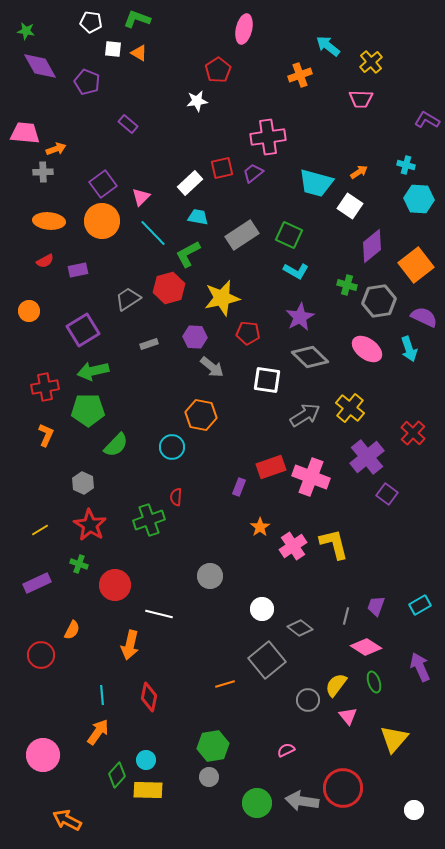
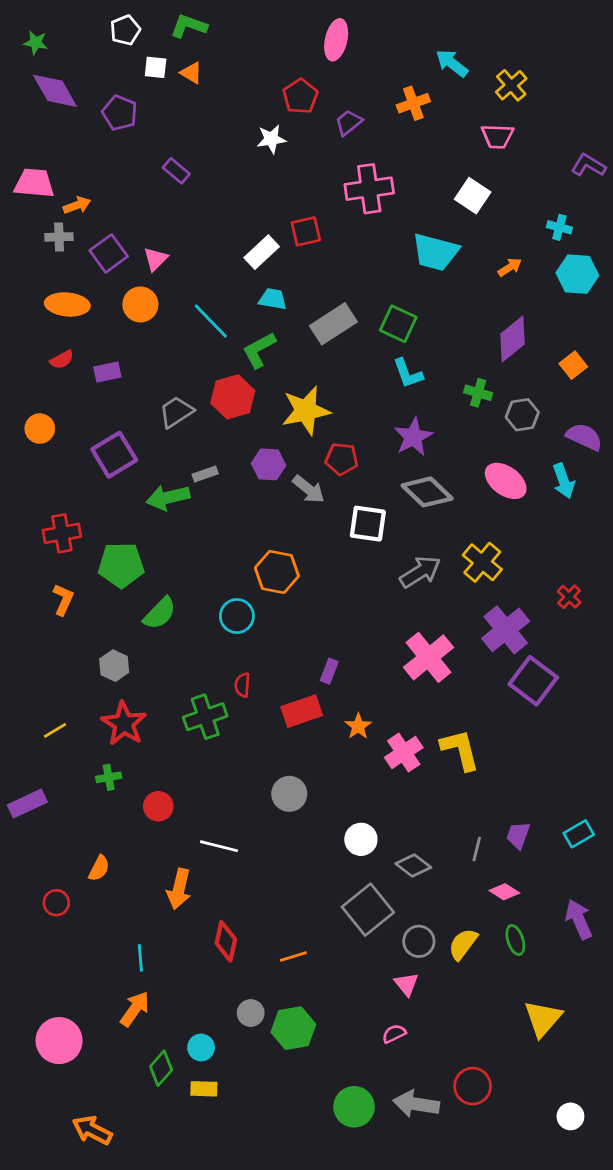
white pentagon: (91, 22) -> (125, 30), turned -30
orange arrow: (359, 172) -> (510, 267), moved
purple trapezoid: (253, 173) -> (349, 123), moved
purple square: (103, 184) -> (109, 253), moved
pink triangle: (141, 197) -> (156, 259), moved
white square: (350, 206) -> (473, 196), moved
orange circle: (102, 221) -> (140, 304), size x0.7
orange square: (416, 265) -> (573, 365), size x0.6
cyan L-shape: (296, 271) -> (408, 373), turned 40
gray hexagon: (379, 301) -> (522, 415), size x0.7
gray arrow: (212, 367) -> (309, 489), moved
green arrow: (93, 371) -> (168, 497), moved
red cross: (413, 433) -> (569, 597), size x0.7
red rectangle: (271, 467) -> (302, 711), moved
pink cross: (311, 477) -> (428, 657), turned 30
purple square: (387, 494) -> (533, 681), size x1.6
green cross: (79, 564) -> (109, 777), turned -30
purple rectangle: (37, 583) -> (27, 803), moved
red circle: (115, 585) -> (158, 806), size x0.7
pink diamond: (366, 647) -> (504, 892), size x0.7
red circle: (41, 655) -> (56, 903), size x0.7
orange line: (225, 684) -> (293, 957), moved
red diamond: (149, 697) -> (226, 941), moved
gray circle: (308, 700) -> (419, 941), moved
pink triangle: (348, 716) -> (406, 984), moved
gray circle: (209, 777) -> (251, 1013), moved
red circle: (343, 788) -> (473, 1086), size x0.7
yellow rectangle: (148, 790) -> (204, 1089), size x0.7

